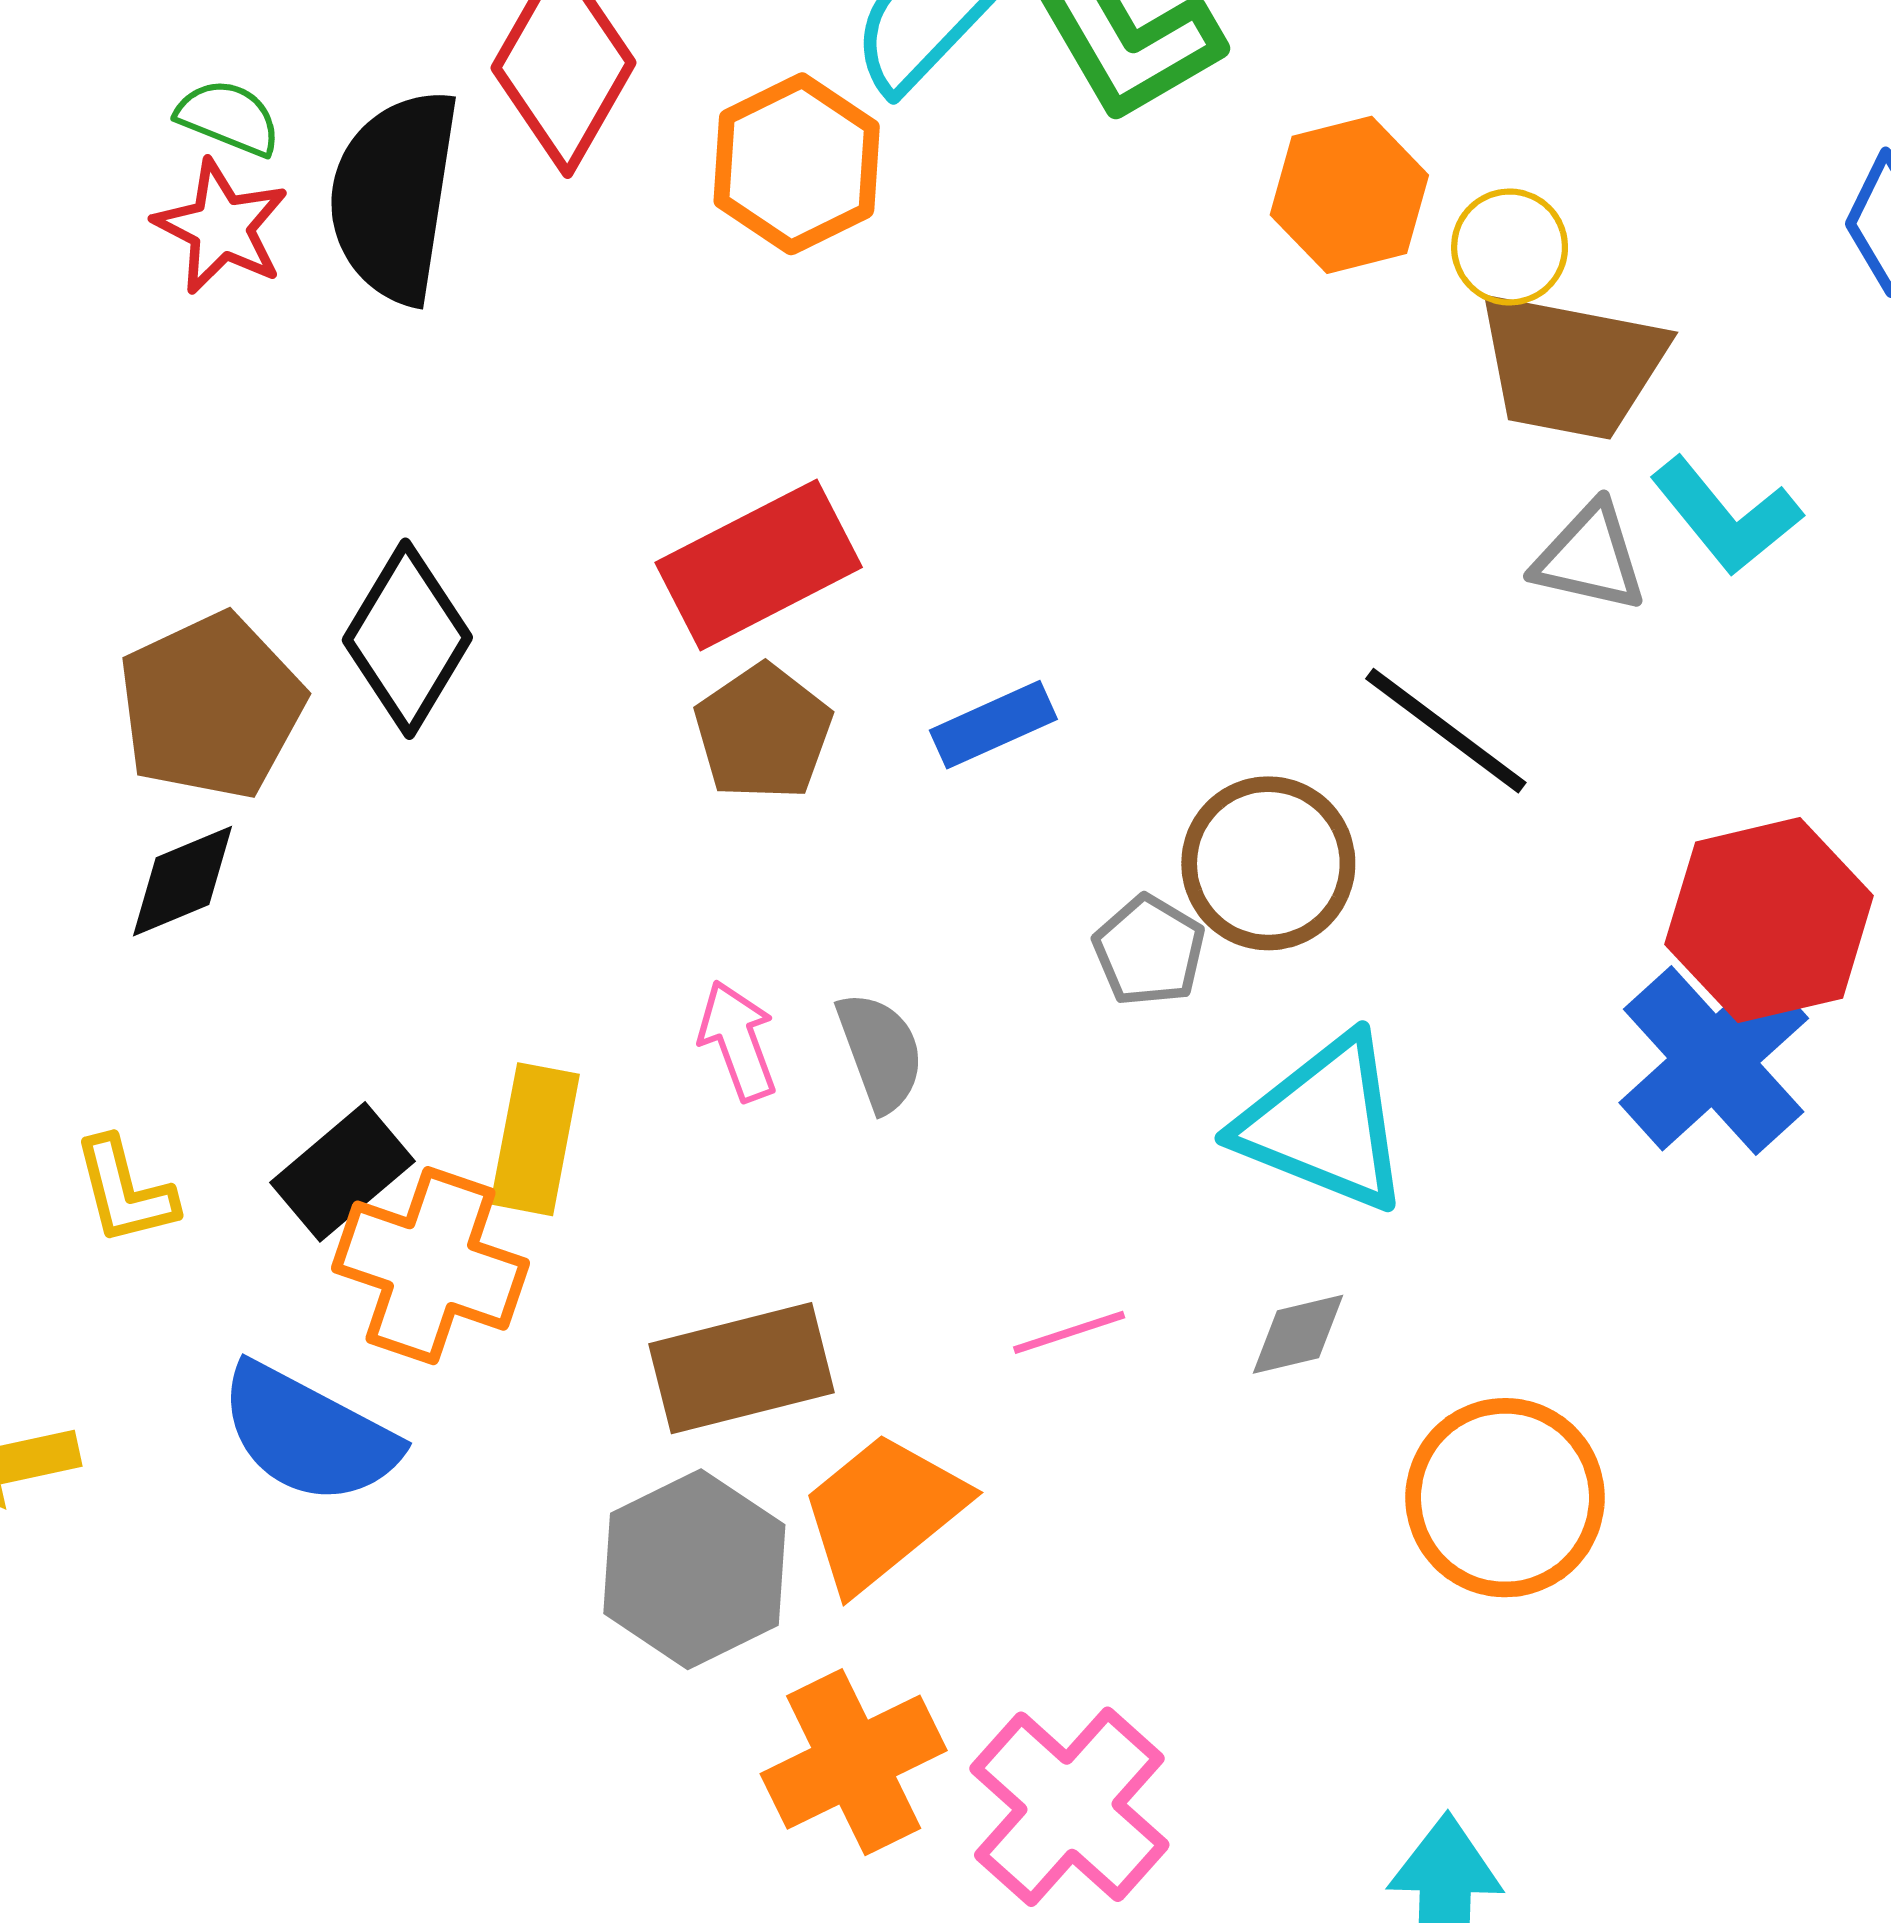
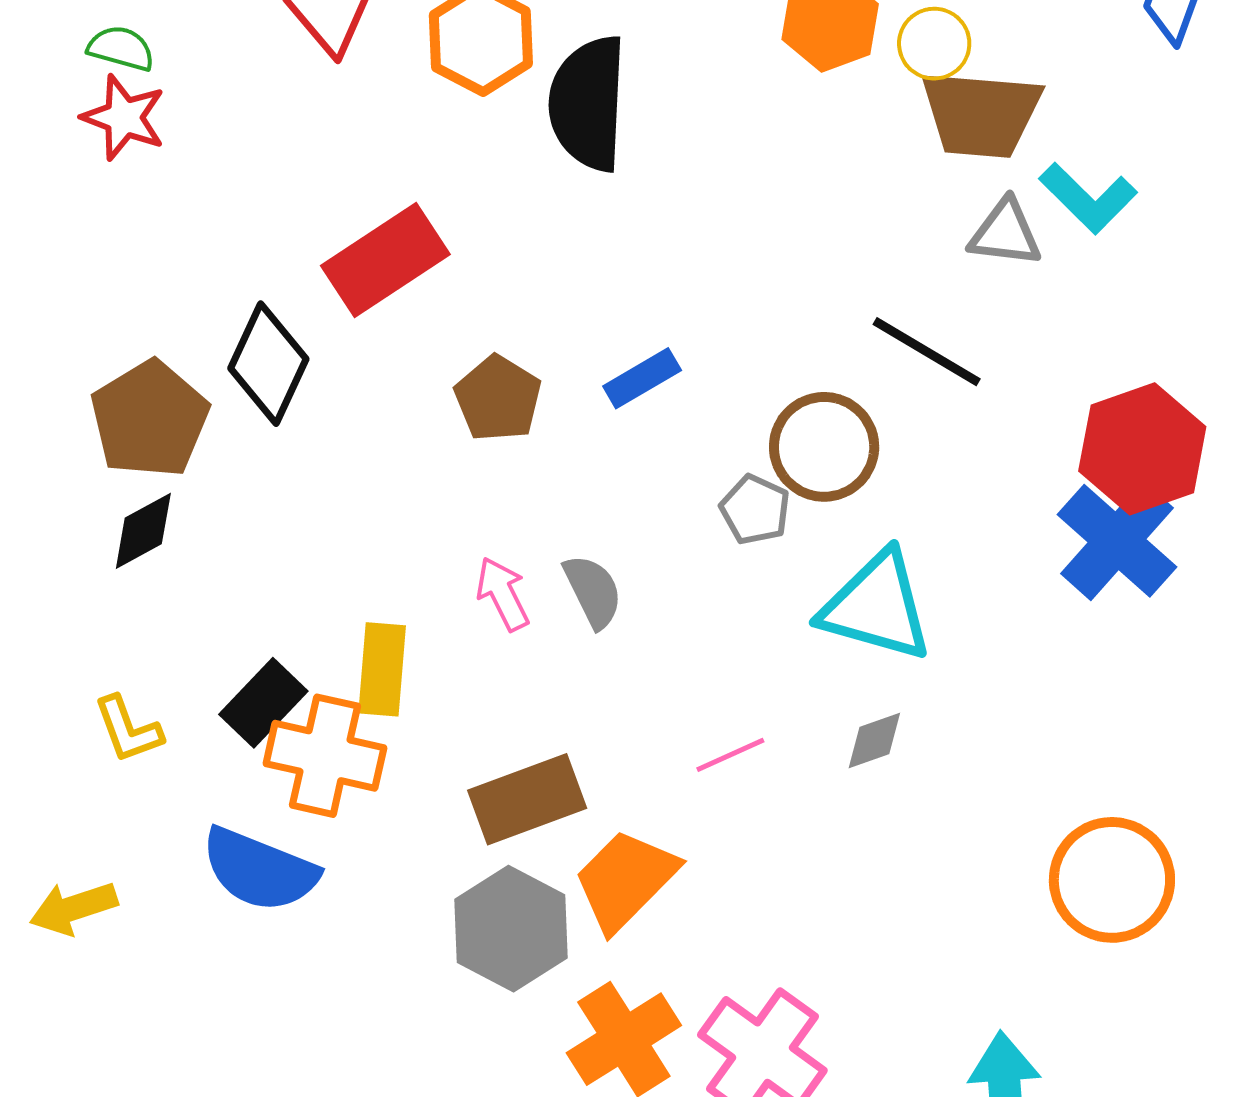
black semicircle: (394, 196) -> (588, 103), moved
red rectangle: (759, 565) -> (385, 260), moved
orange circle: (1505, 1498) -> (1112, 880), moved

